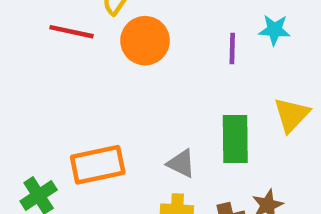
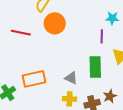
red line: (71, 32) -> (21, 33), moved
purple line: (232, 49) -> (102, 36), moved

